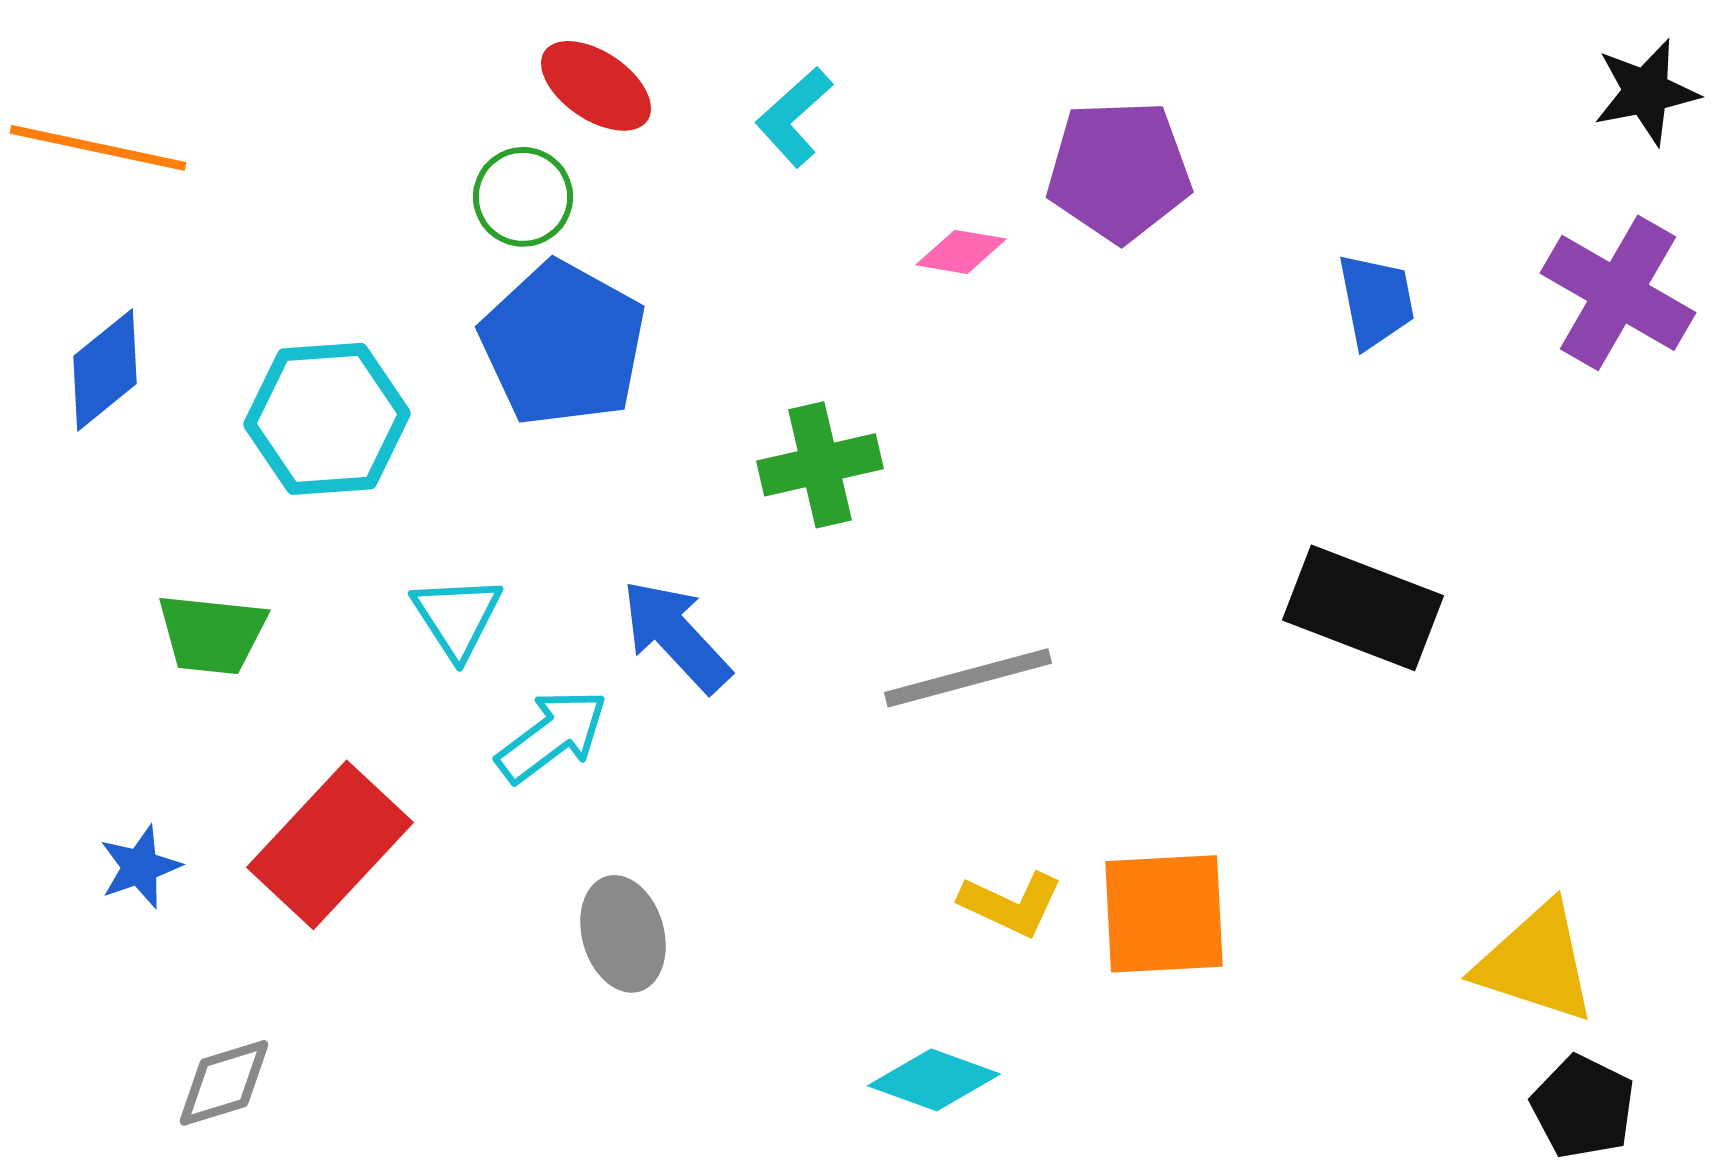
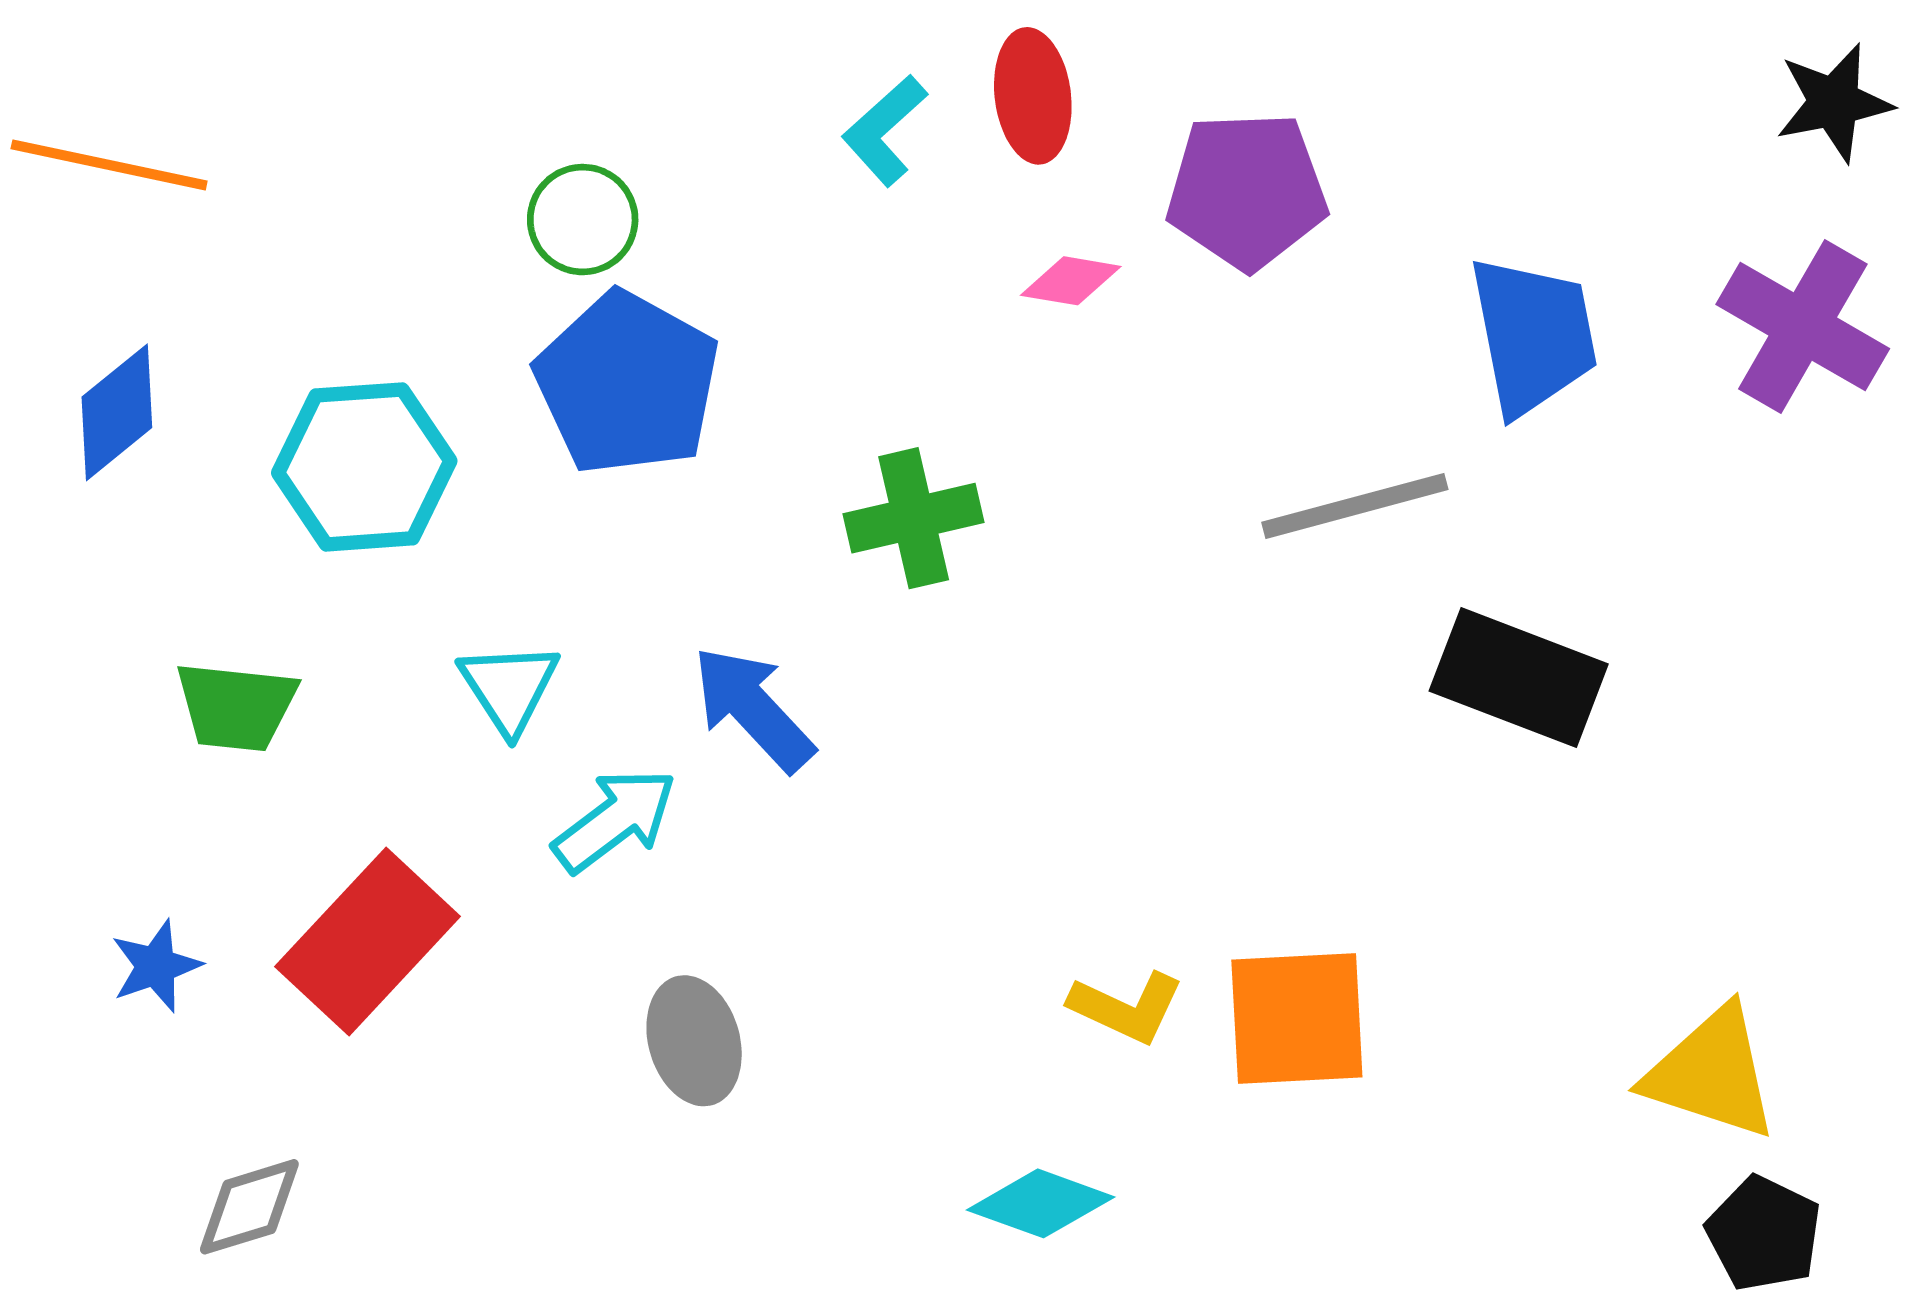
red ellipse: (596, 86) -> (1033, 96), moved, turned 49
blue trapezoid: (1376, 301) -> (1533, 335), size x1.5
gray line: (968, 678) -> (1355, 506), moved

